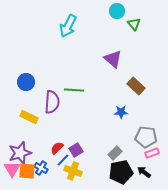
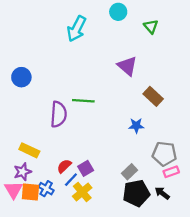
cyan circle: (117, 11) -> (118, 12), moved
blue circle: (26, 82) -> (21, 77), moved
yellow rectangle: (29, 117) -> (29, 150), moved
purple star: (20, 153) -> (23, 172), size x0.7
yellow cross: (73, 171) -> (82, 192), turned 30

